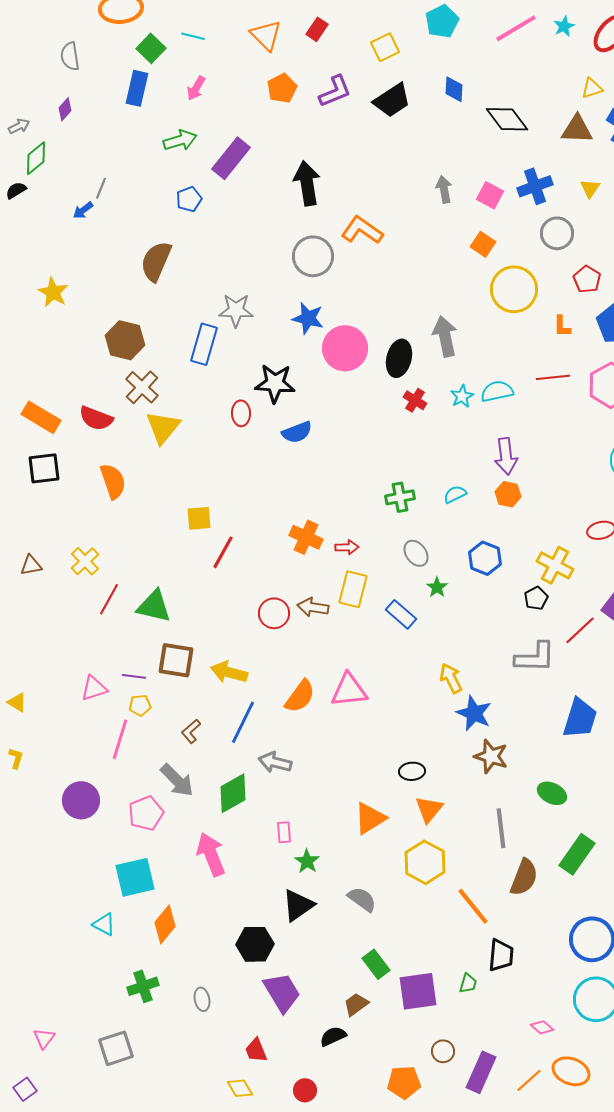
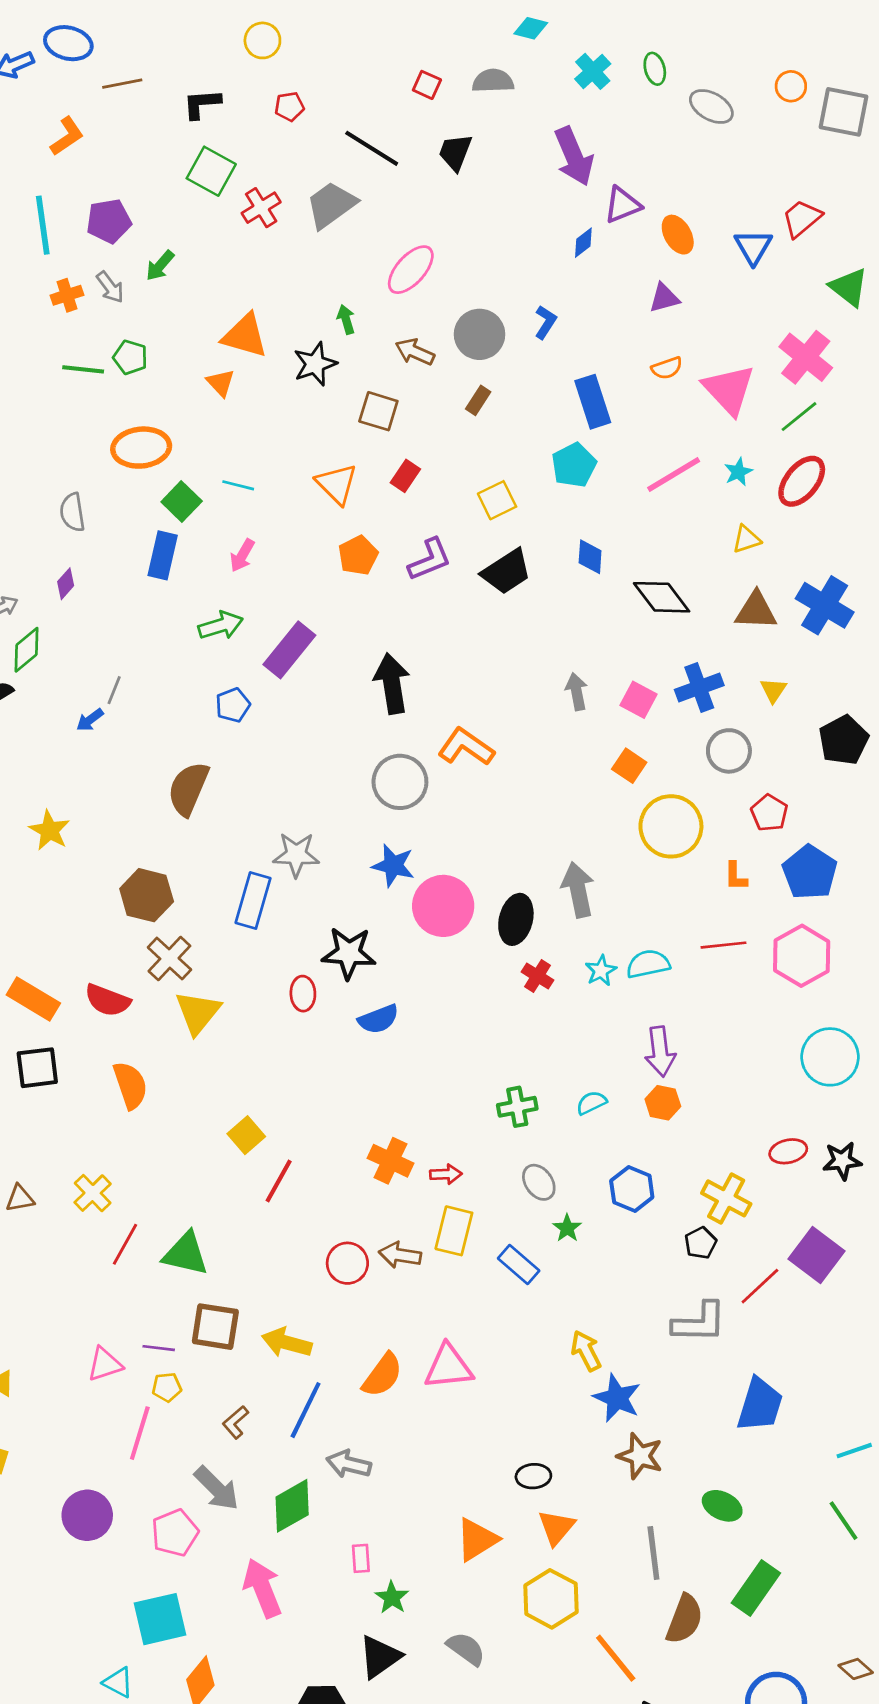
yellow triangle: (592, 88) -> (746, 539), moved
yellow square: (199, 518) -> (246, 1135), turned -36

